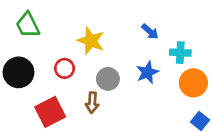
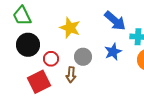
blue arrow: (150, 32) -> (115, 21), size x1.6
red circle: (65, 68) -> (51, 59), moved
black circle: (18, 72) -> (28, 45), moved

